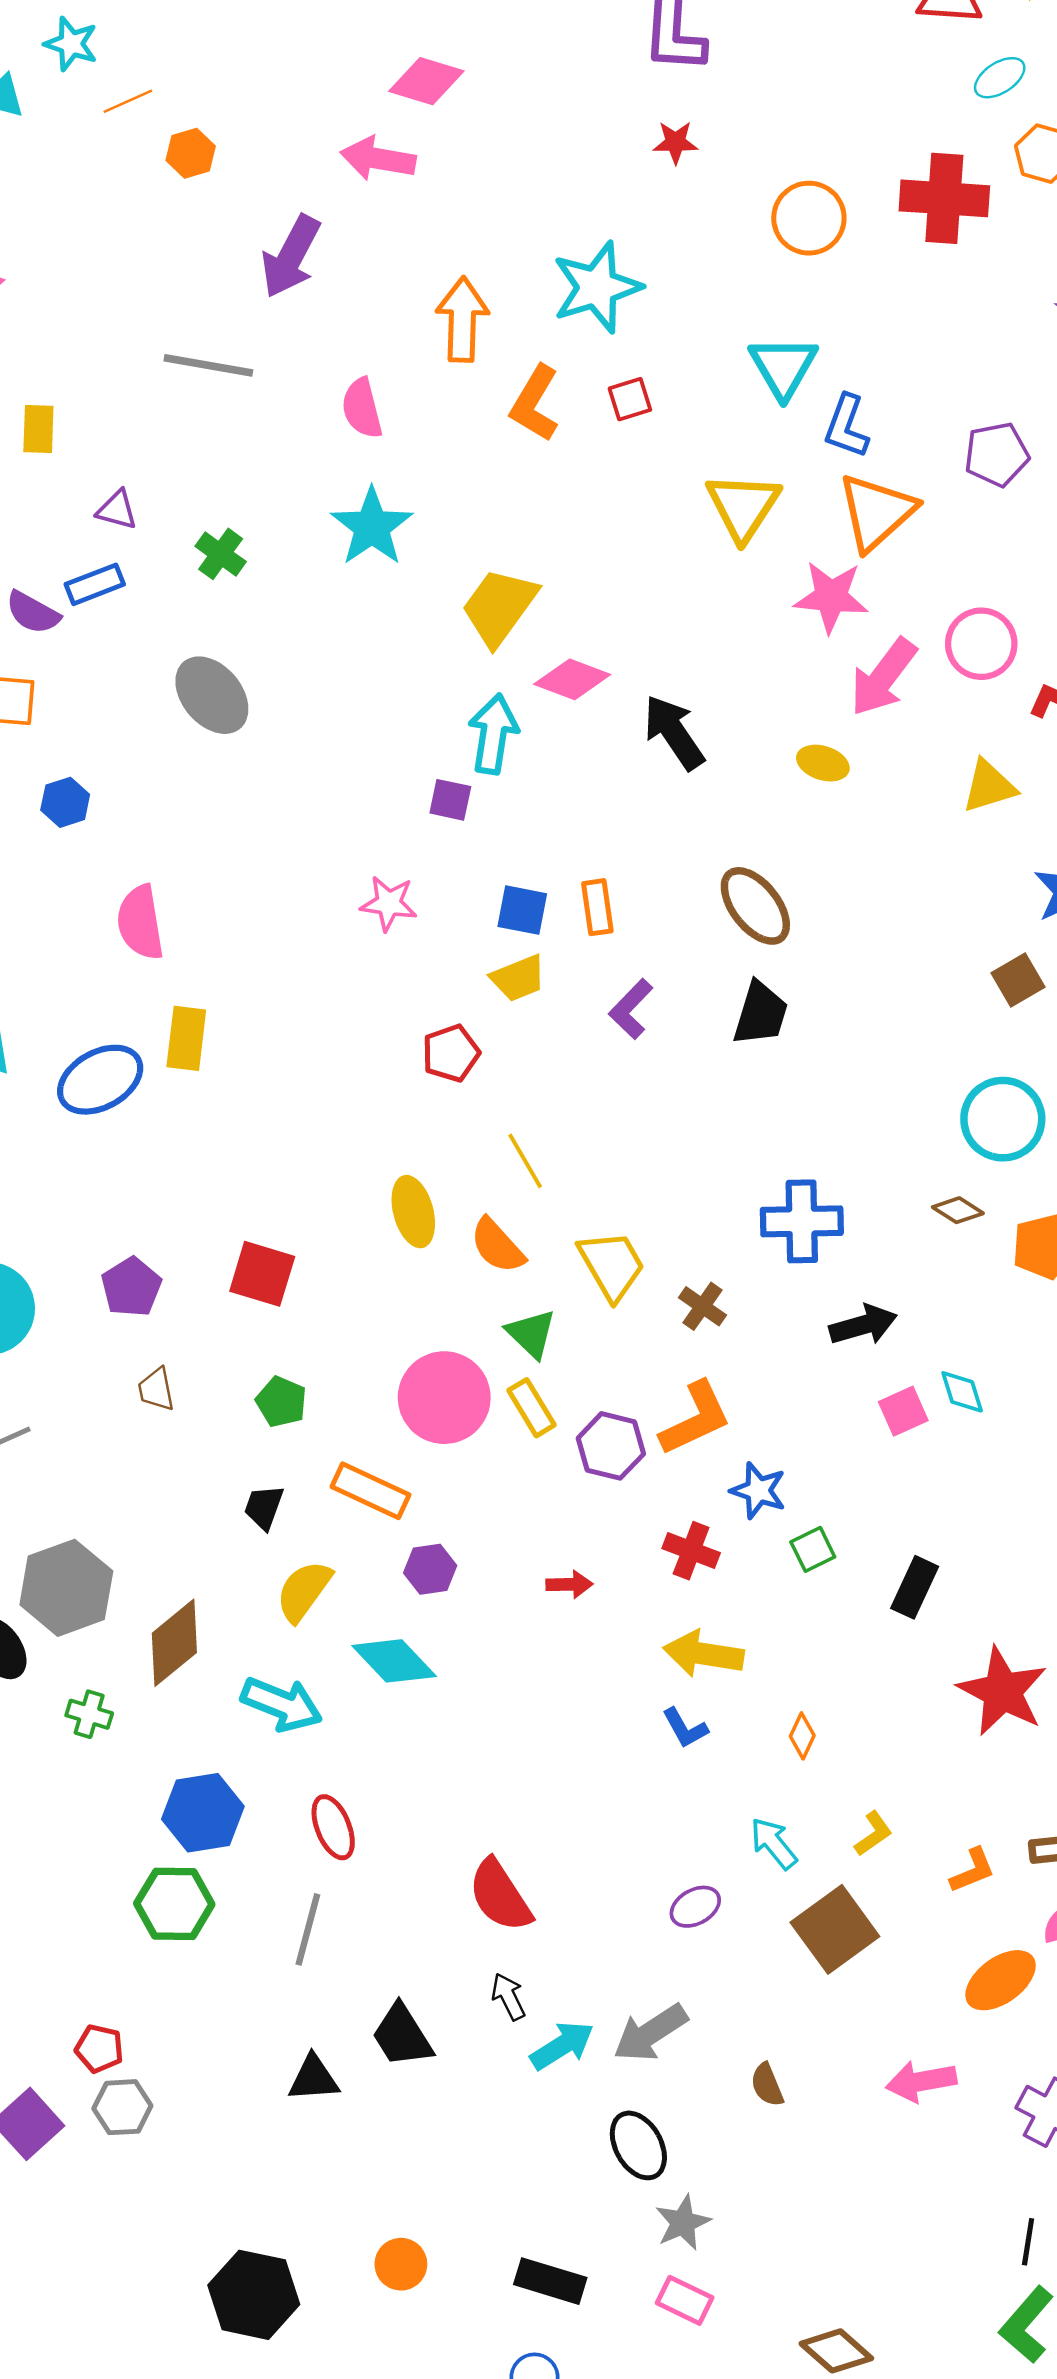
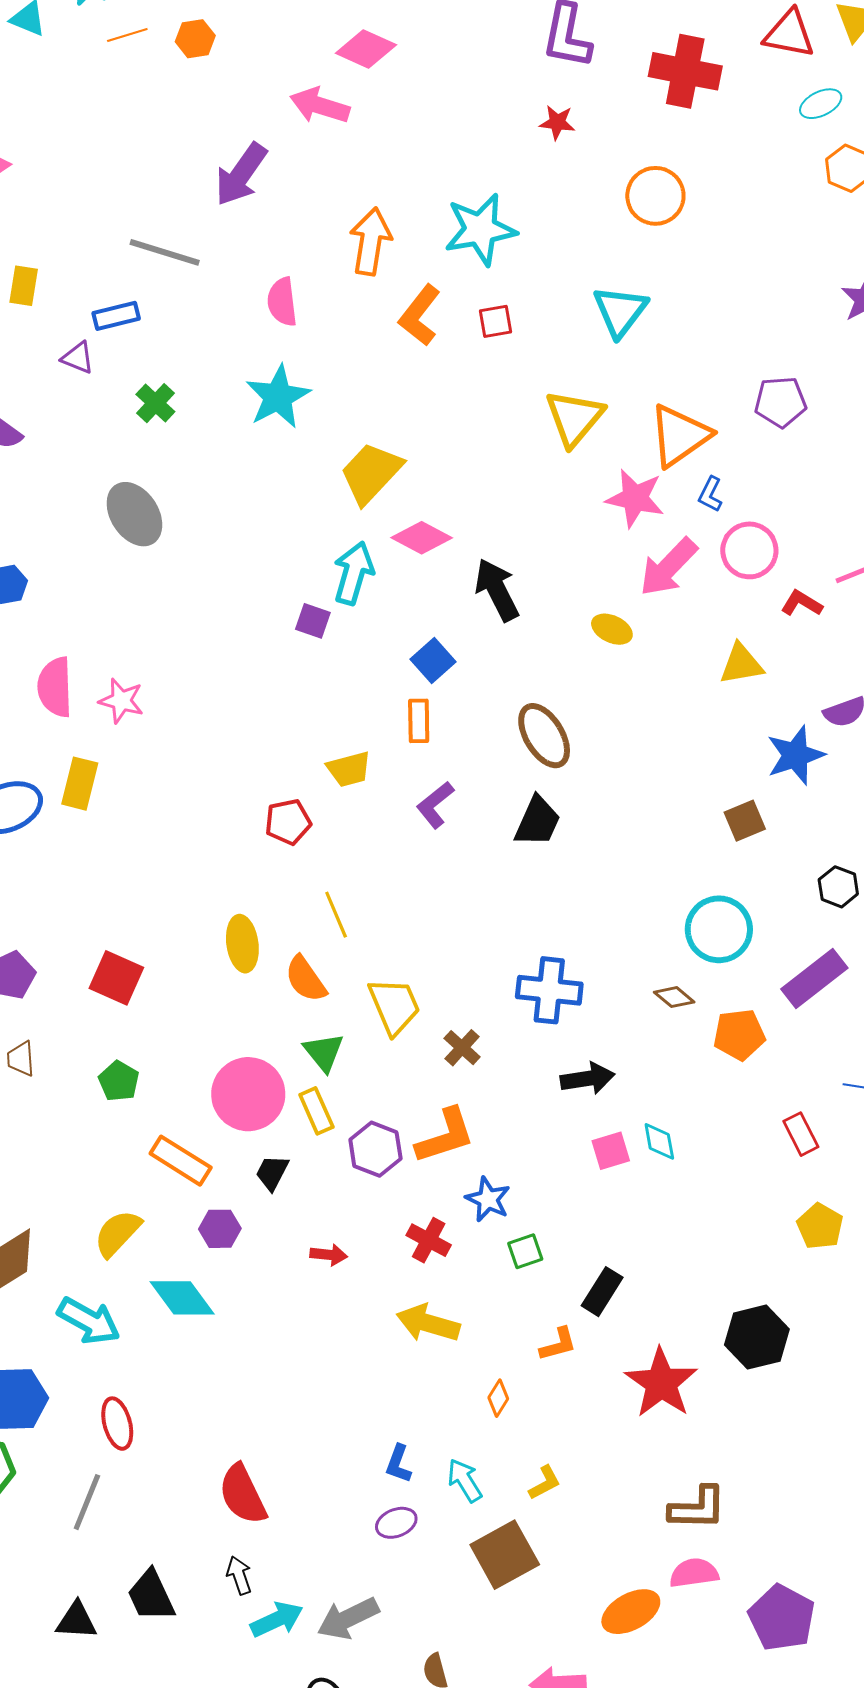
orange hexagon: (191, 153) -> (195, 39), moved
red cross: (944, 198) -> (685, 71), moved
blue L-shape: (846, 426) -> (710, 494), moved, size x0.7
blue rectangle: (95, 584) -> (116, 316), moved
pink star: (389, 903) -> (121, 701), moved
blue square: (522, 910) -> (433, 661), moved, turned 30
black trapezoid: (264, 1507) -> (272, 1173), moved
blue L-shape: (685, 1728) -> (398, 1464), moved, turned 42
orange L-shape: (973, 1871) -> (558, 1344), moved

